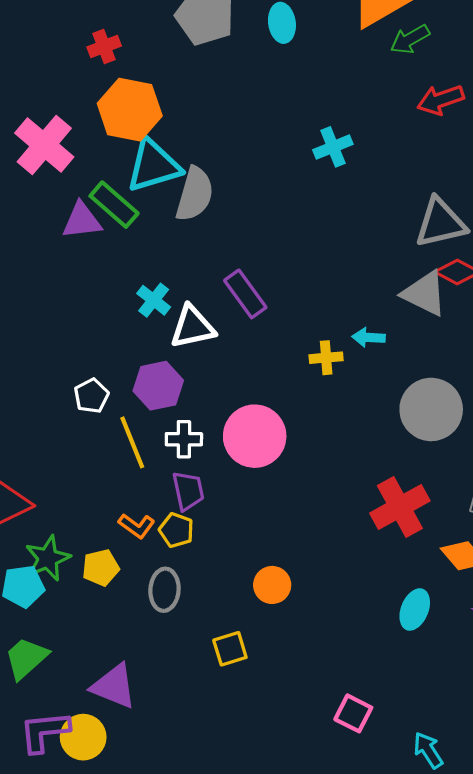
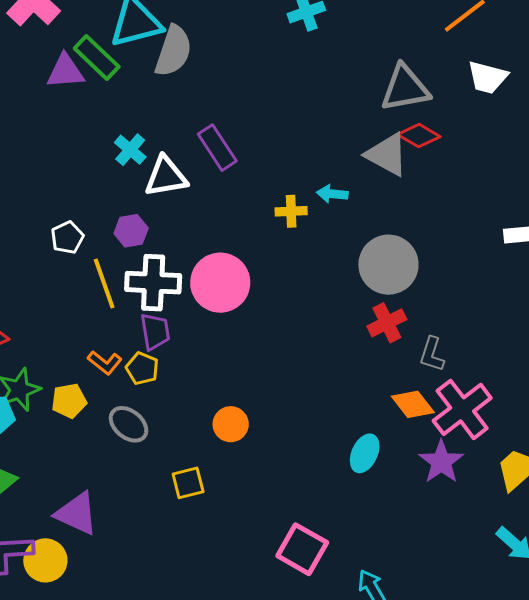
purple hexagon: (158, 386) -> (131, 231), size x0.7
white cross: (184, 439) -> (153, 283), size x1.6
red cross: (400, 507) -> (387, 323), moved, size x0.7
gray ellipse: (164, 590) -> (128, 424), turned -57
pink square: (353, 713) -> (302, 549), size x1.4

